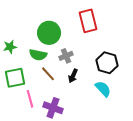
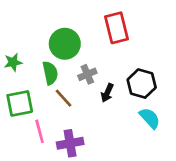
green semicircle: (38, 55) -> (50, 73), turned -114
black arrow: (73, 76) -> (107, 93), moved
cyan semicircle: (103, 89) -> (150, 118), moved
purple cross: (53, 108) -> (70, 143), turned -30

